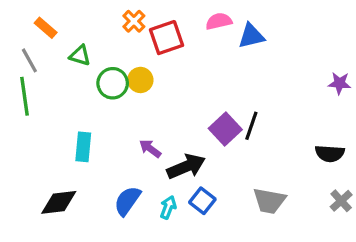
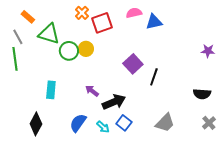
green triangle: (80, 55) -> (49, 34), size x1.6
purple square: (225, 129) -> (133, 64), moved
gray trapezoid: (269, 201) -> (165, 123), turned -55
black diamond: (59, 202) -> (36, 124), turned -55
cyan arrow: (168, 207) -> (103, 127), turned 112

